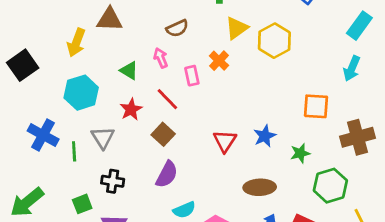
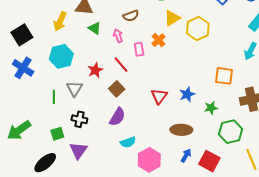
green triangle: (129, 71) -> (95, 28), moved
blue cross: (43, 135) -> (23, 68), moved

